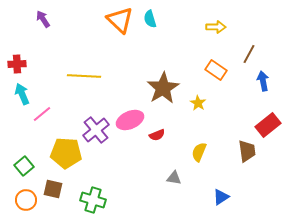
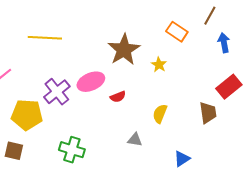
green cross: (93, 200) -> (72, 150), moved

